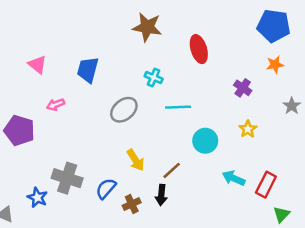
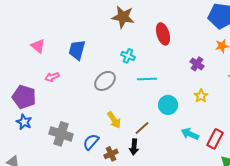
blue star: (37, 198) -> (24, 122), moved

